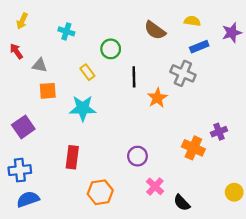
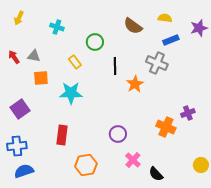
red arrow: (16, 51) -> (14, 57), moved

